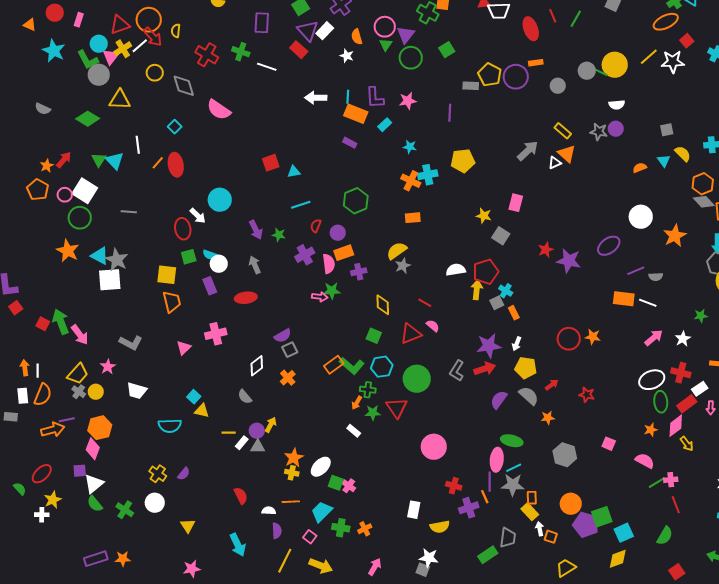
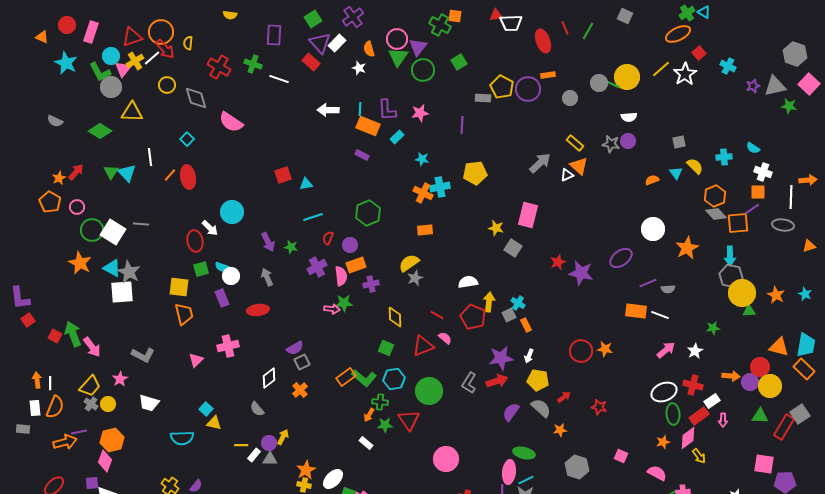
pink rectangle: (79, 20) -> (91, 32), size x1.5
green triangle: (386, 45) -> (398, 57), size x1.5
white star: (673, 62) -> (685, 74), turned -30
white square: (85, 191) -> (113, 232), moved
pink rectangle: (516, 203) -> (528, 215), size x1.4
red pentagon: (486, 272) -> (473, 317), moved, turned -30

